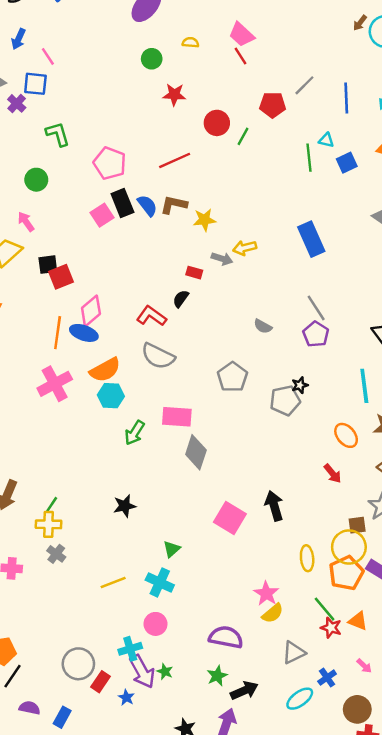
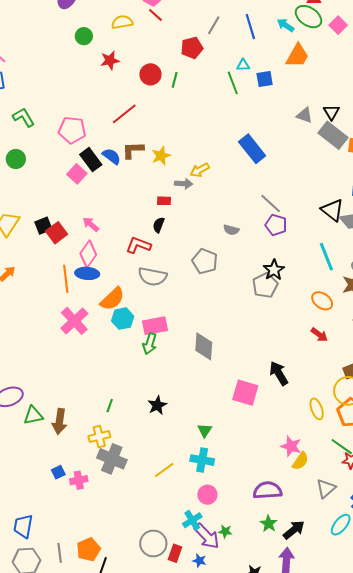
yellow semicircle: (190, 42) -> (122, 22), moved, size x1.5
blue square: (347, 163) -> (265, 79), turned 30
pink arrow: (26, 222) -> (91, 224), moved
gray pentagon: (232, 377) -> (205, 261), moved
black star: (300, 385) -> (274, 270), size x1.5
pink rectangle: (177, 417) -> (155, 326), moved
green line: (52, 504) -> (110, 406), moved
gray cross: (56, 554) -> (112, 459), size x1.8

